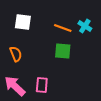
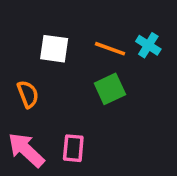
white square: (23, 22) -> (54, 49), moved
green square: (63, 51) -> (110, 89), turned -30

